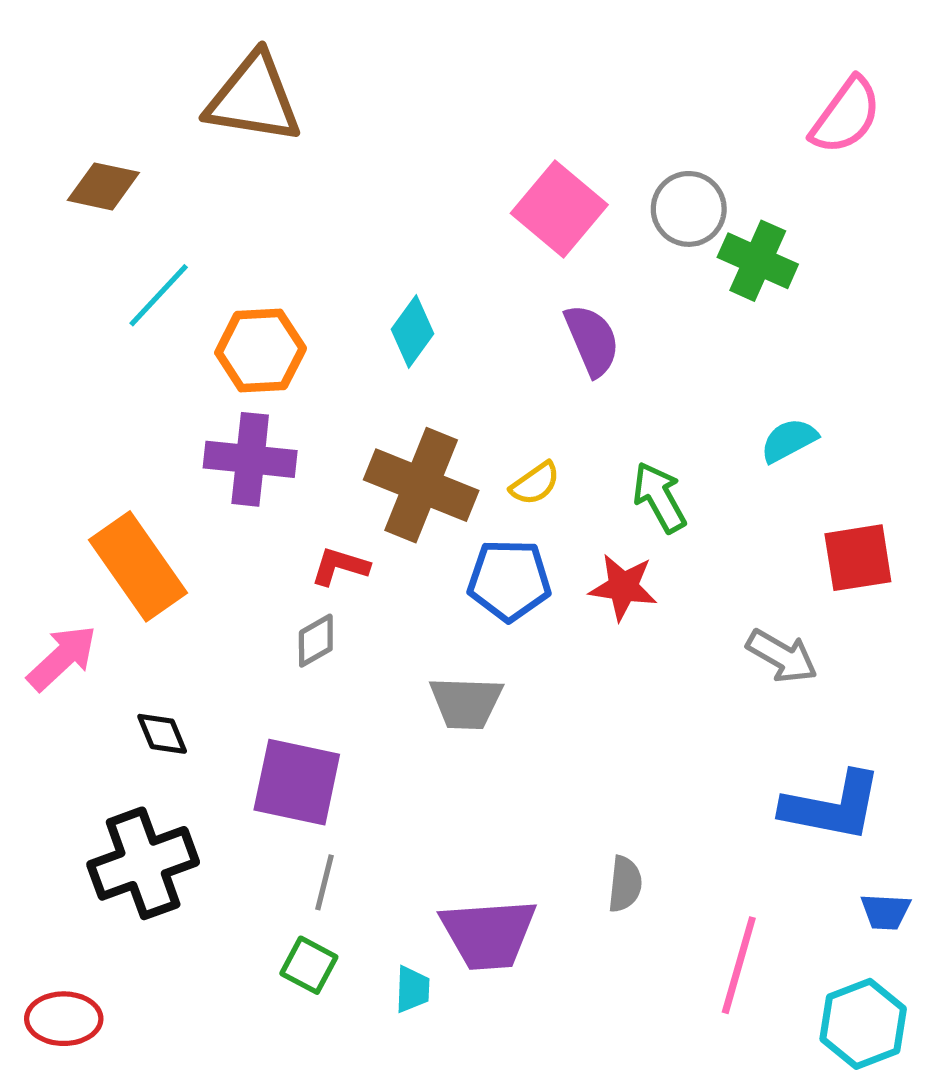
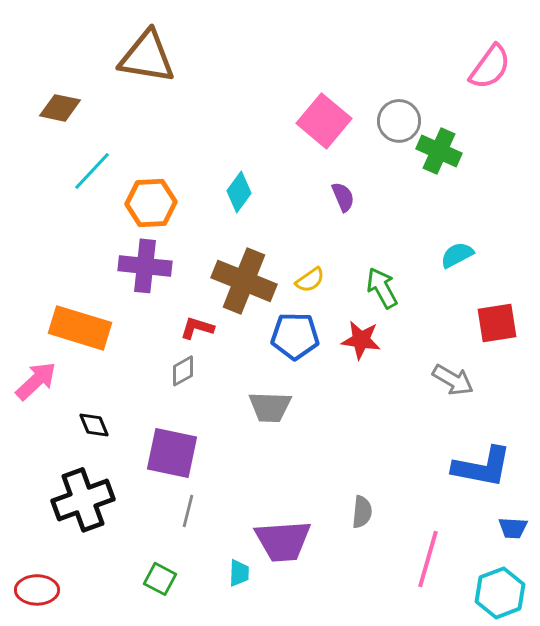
purple semicircle: (592, 340) -> (343, 197), size x0.7
orange rectangle: (138, 566) -> (80, 328), turned -38
green square: (309, 965) -> (160, 579), moved

